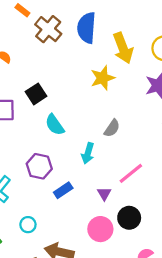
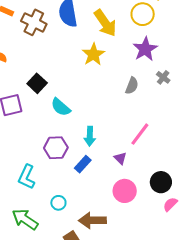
gray semicircle: (112, 128) -> (132, 86), moved
cyan arrow: (88, 153) -> (90, 136), moved
black circle: (129, 218) -> (161, 182), moved

